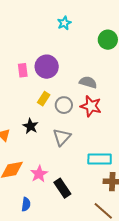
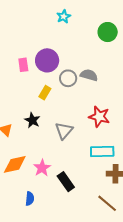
gray circle: (64, 105) -> (68, 78), moved
red star: (91, 106) -> (99, 117), moved

